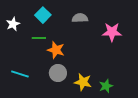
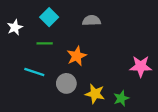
pink star: (112, 32) -> (141, 66), moved
orange star: (56, 50) -> (77, 56), moved, turned 30
cyan line: (20, 74) -> (34, 72), moved

